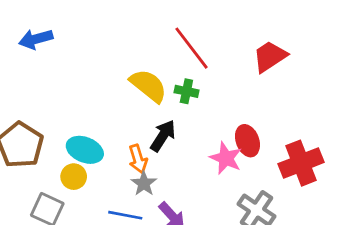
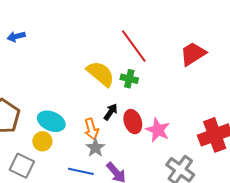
blue arrow: (36, 39) -> (16, 36), size x0.7
black arrow: (163, 136) -> (111, 112), size x0.7
red ellipse: (247, 141) -> (133, 122), moved

